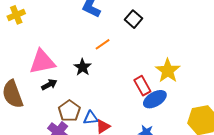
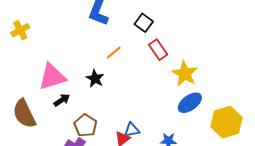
red rectangle: (142, 86) -> (158, 50), moved
blue ellipse: (155, 99) -> (190, 103), moved
blue triangle: (91, 118) -> (132, 130), moved

